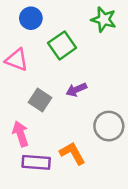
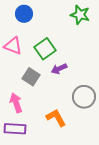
green square: (62, 45) -> (45, 49), moved
purple rectangle: (36, 162) -> (15, 129), moved

